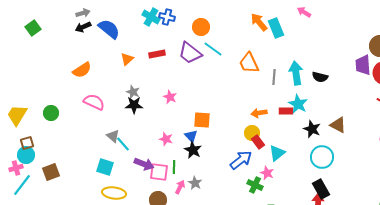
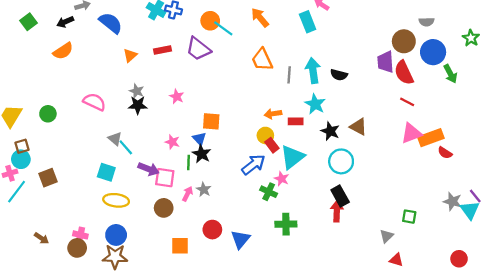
orange arrow: (259, 22) -> (260, 18), moved
black arrow: (83, 27) -> (65, 22), moved
cyan rectangle: (276, 28) -> (308, 22), moved
cyan line: (213, 49) -> (223, 28), moved
orange semicircle: (82, 70) -> (63, 51), moved
red rectangle: (286, 111) -> (296, 121), moved
cyan triangle: (277, 153) -> (292, 157), size x1.4
green line: (174, 167) -> (189, 162), moved

